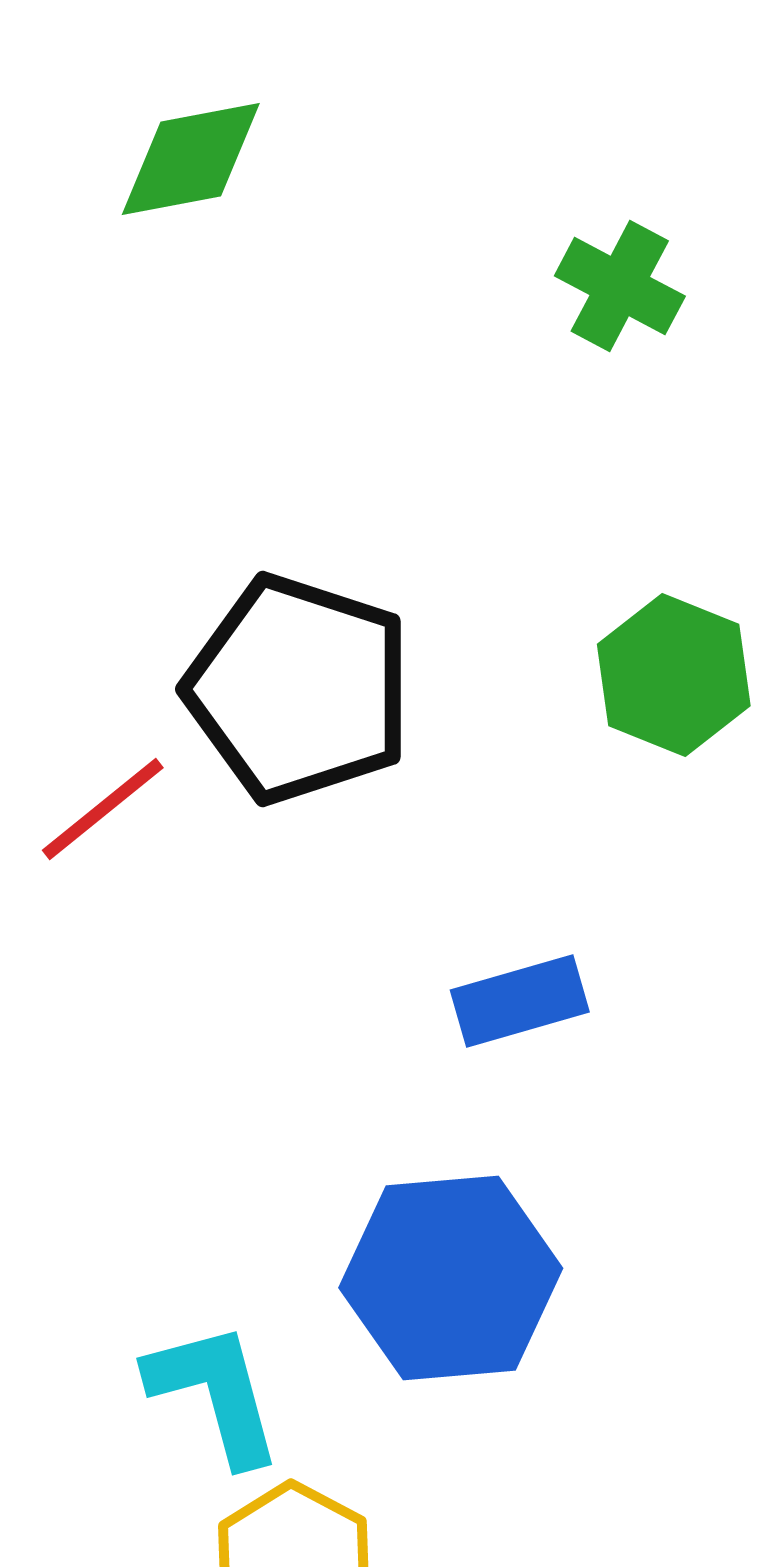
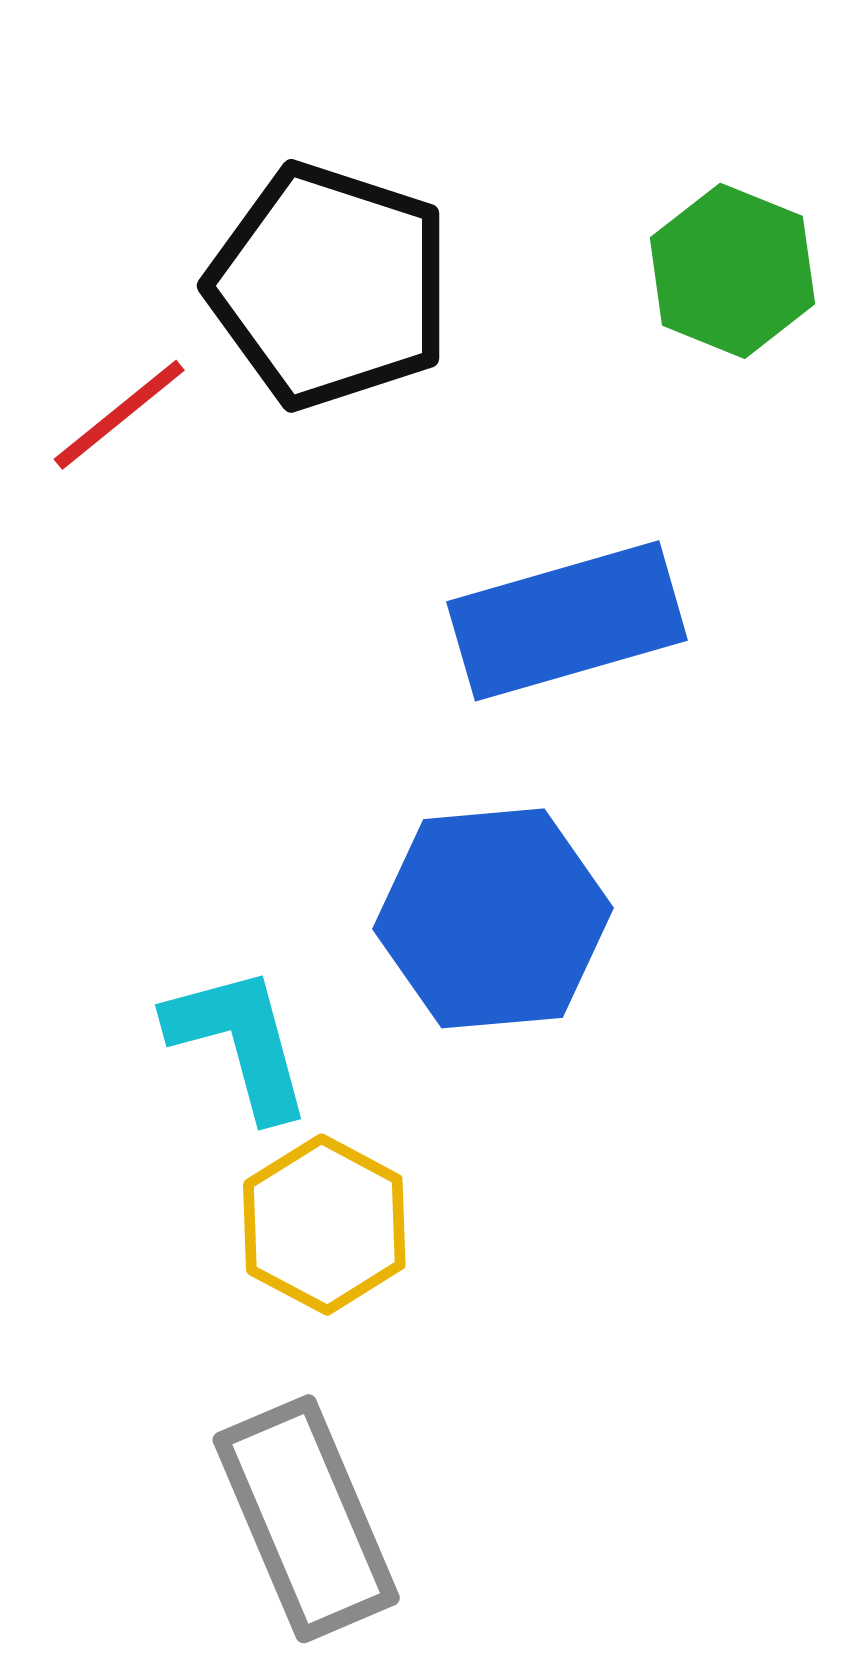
blue rectangle: (520, 1001) -> (567, 621), size x1.6

